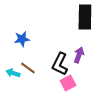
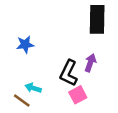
brown line: (28, 68) -> (22, 101), moved
cyan arrow: (13, 73) -> (33, 88), moved

